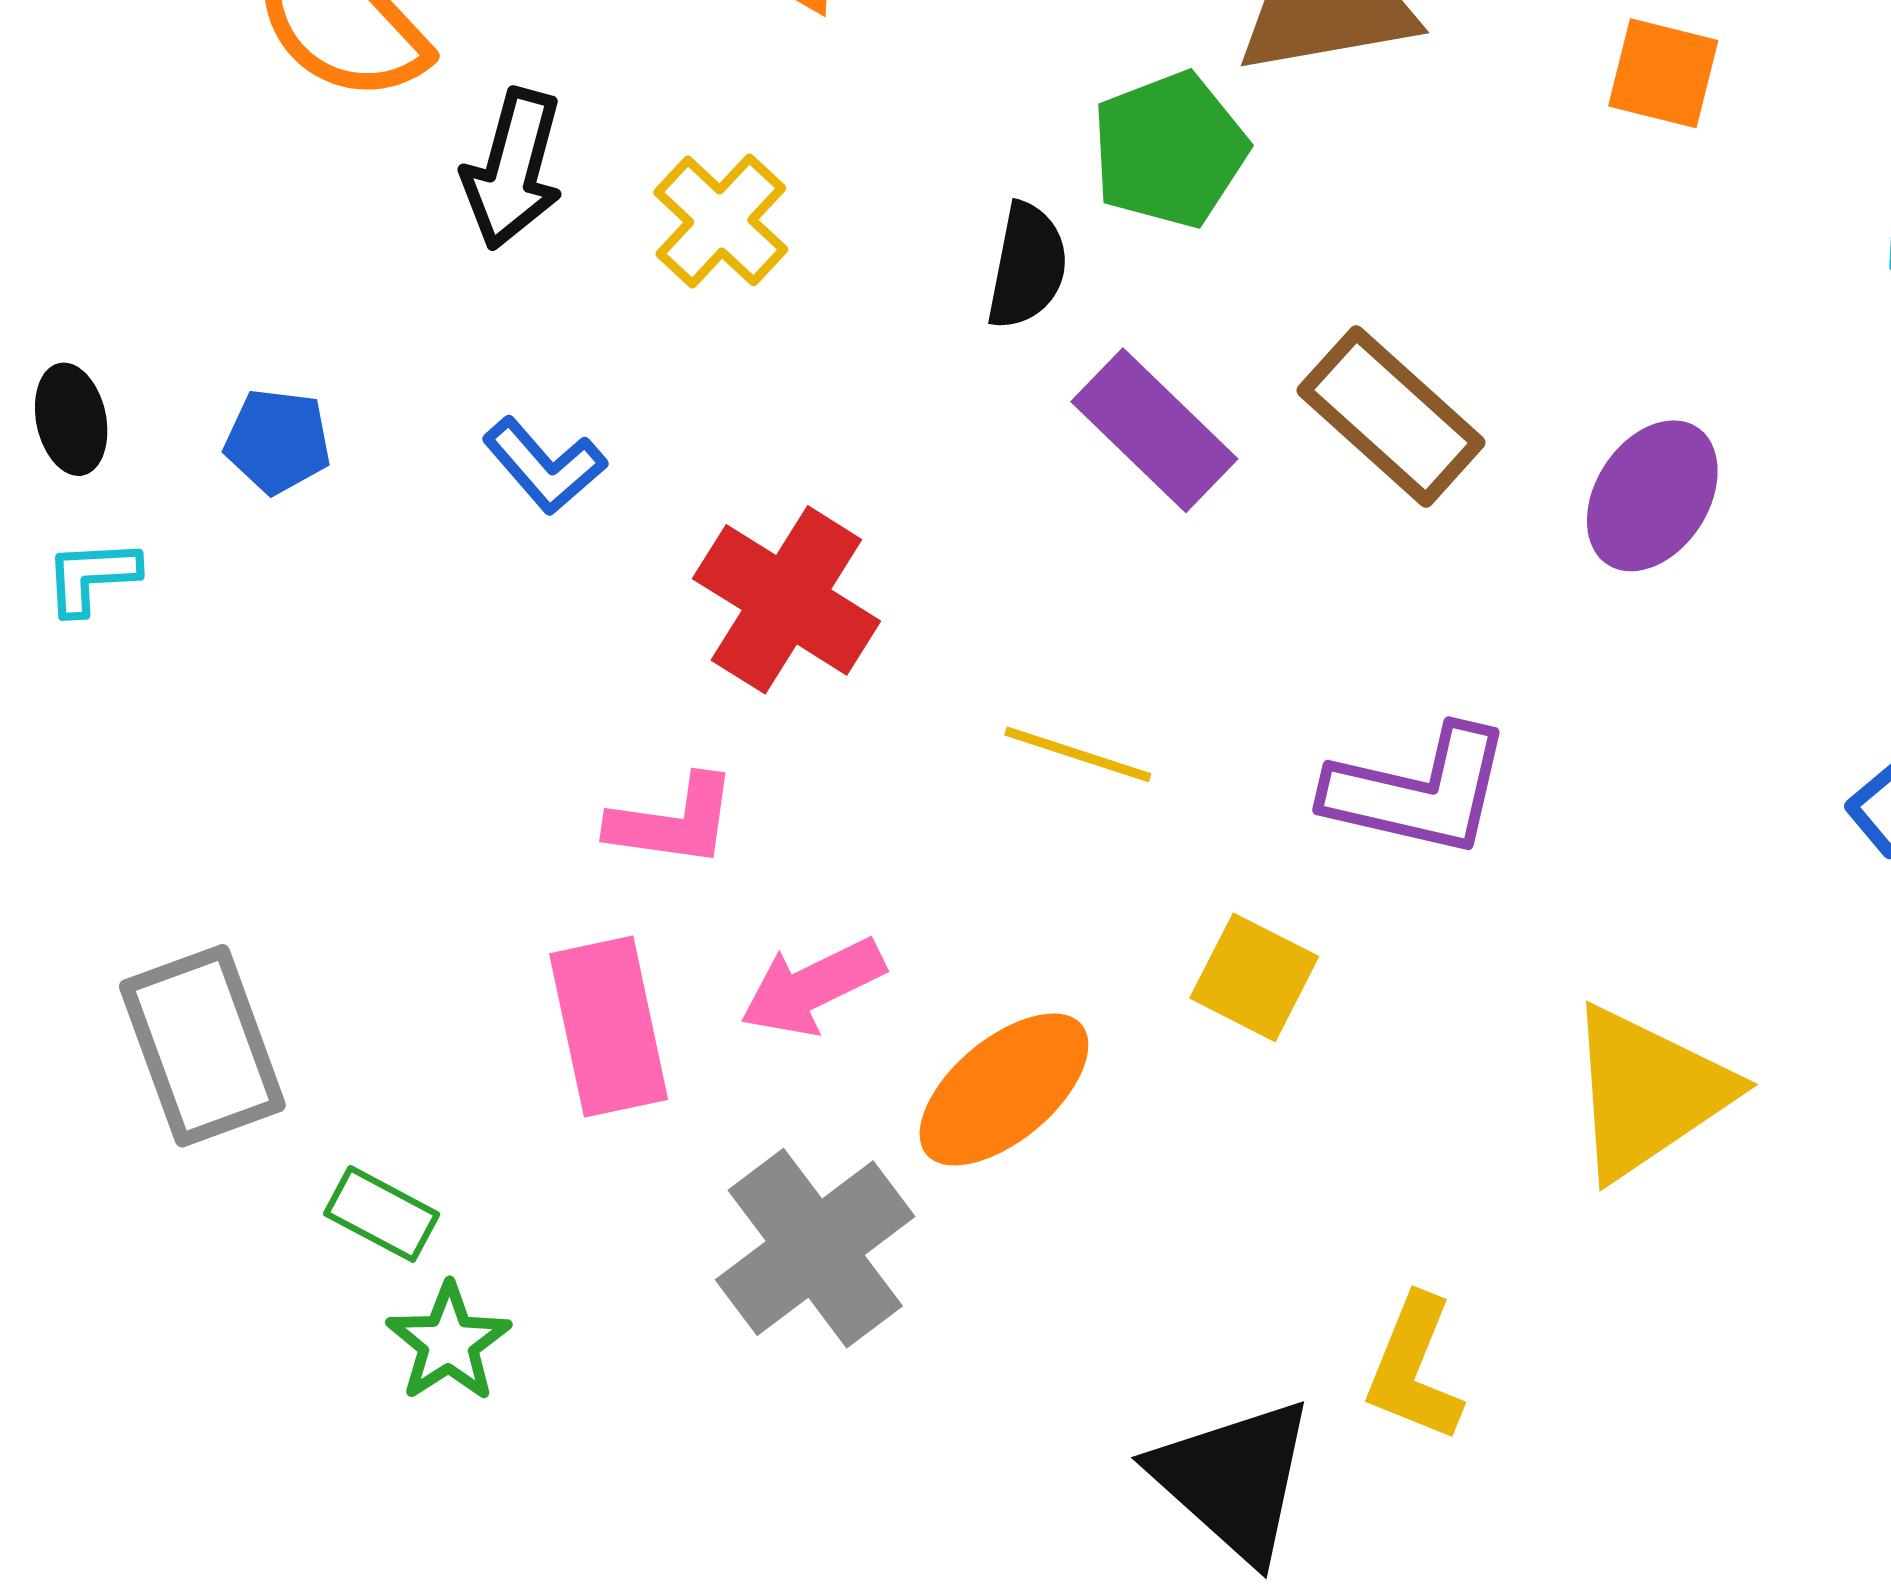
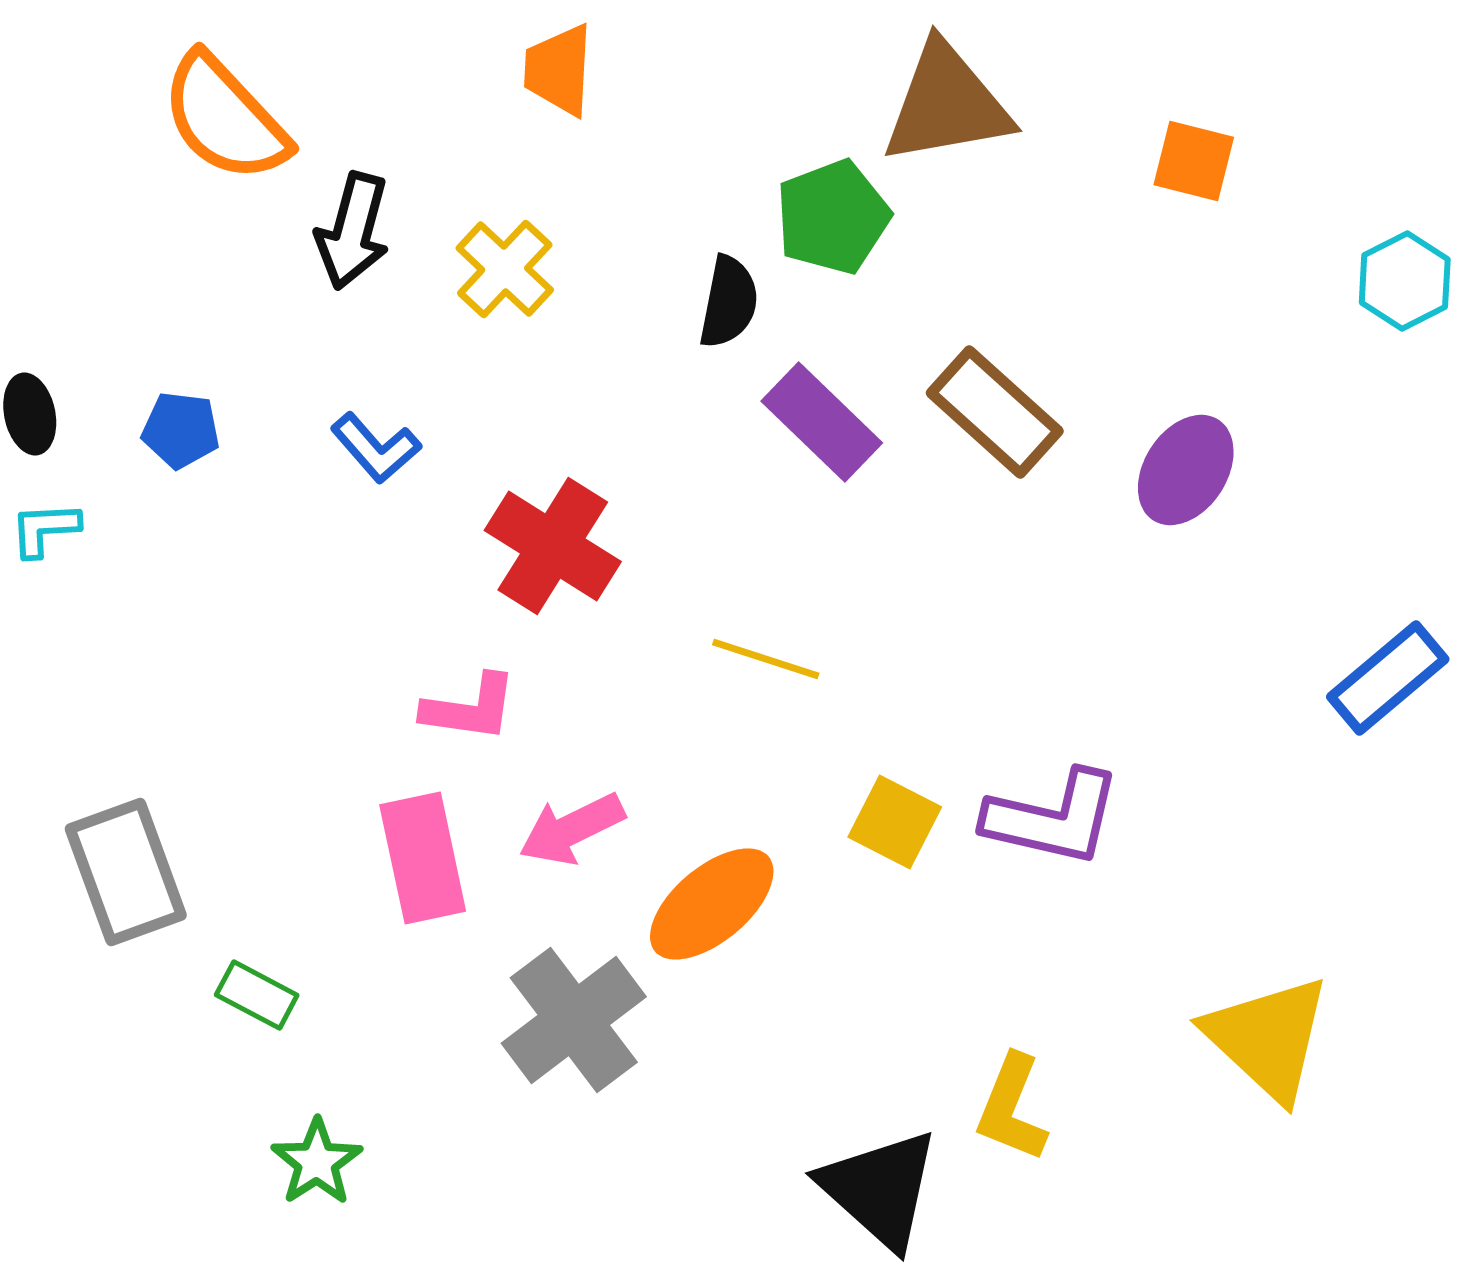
purple L-shape: (1418, 791) -> (1053, 818), moved
yellow triangle: (1648, 1092) -> (1268, 1038), moved, turned -43
green star: (449, 1343) -> (317, 1162), moved

